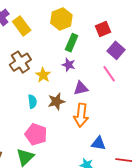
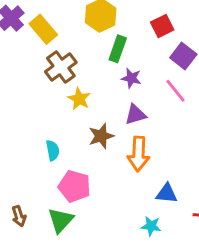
brown cross: (20, 62) -> (61, 67), moved
purple star: (69, 65) -> (131, 78), moved
cyan semicircle: (32, 102) -> (53, 150), moved

